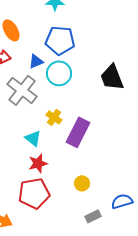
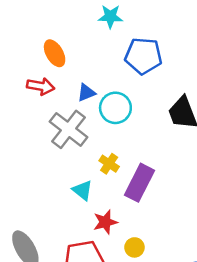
blue pentagon: (60, 40) -> (143, 56), moved
red star: (38, 163) -> (105, 222), moved
yellow circle: (82, 183) -> (134, 247), moved

